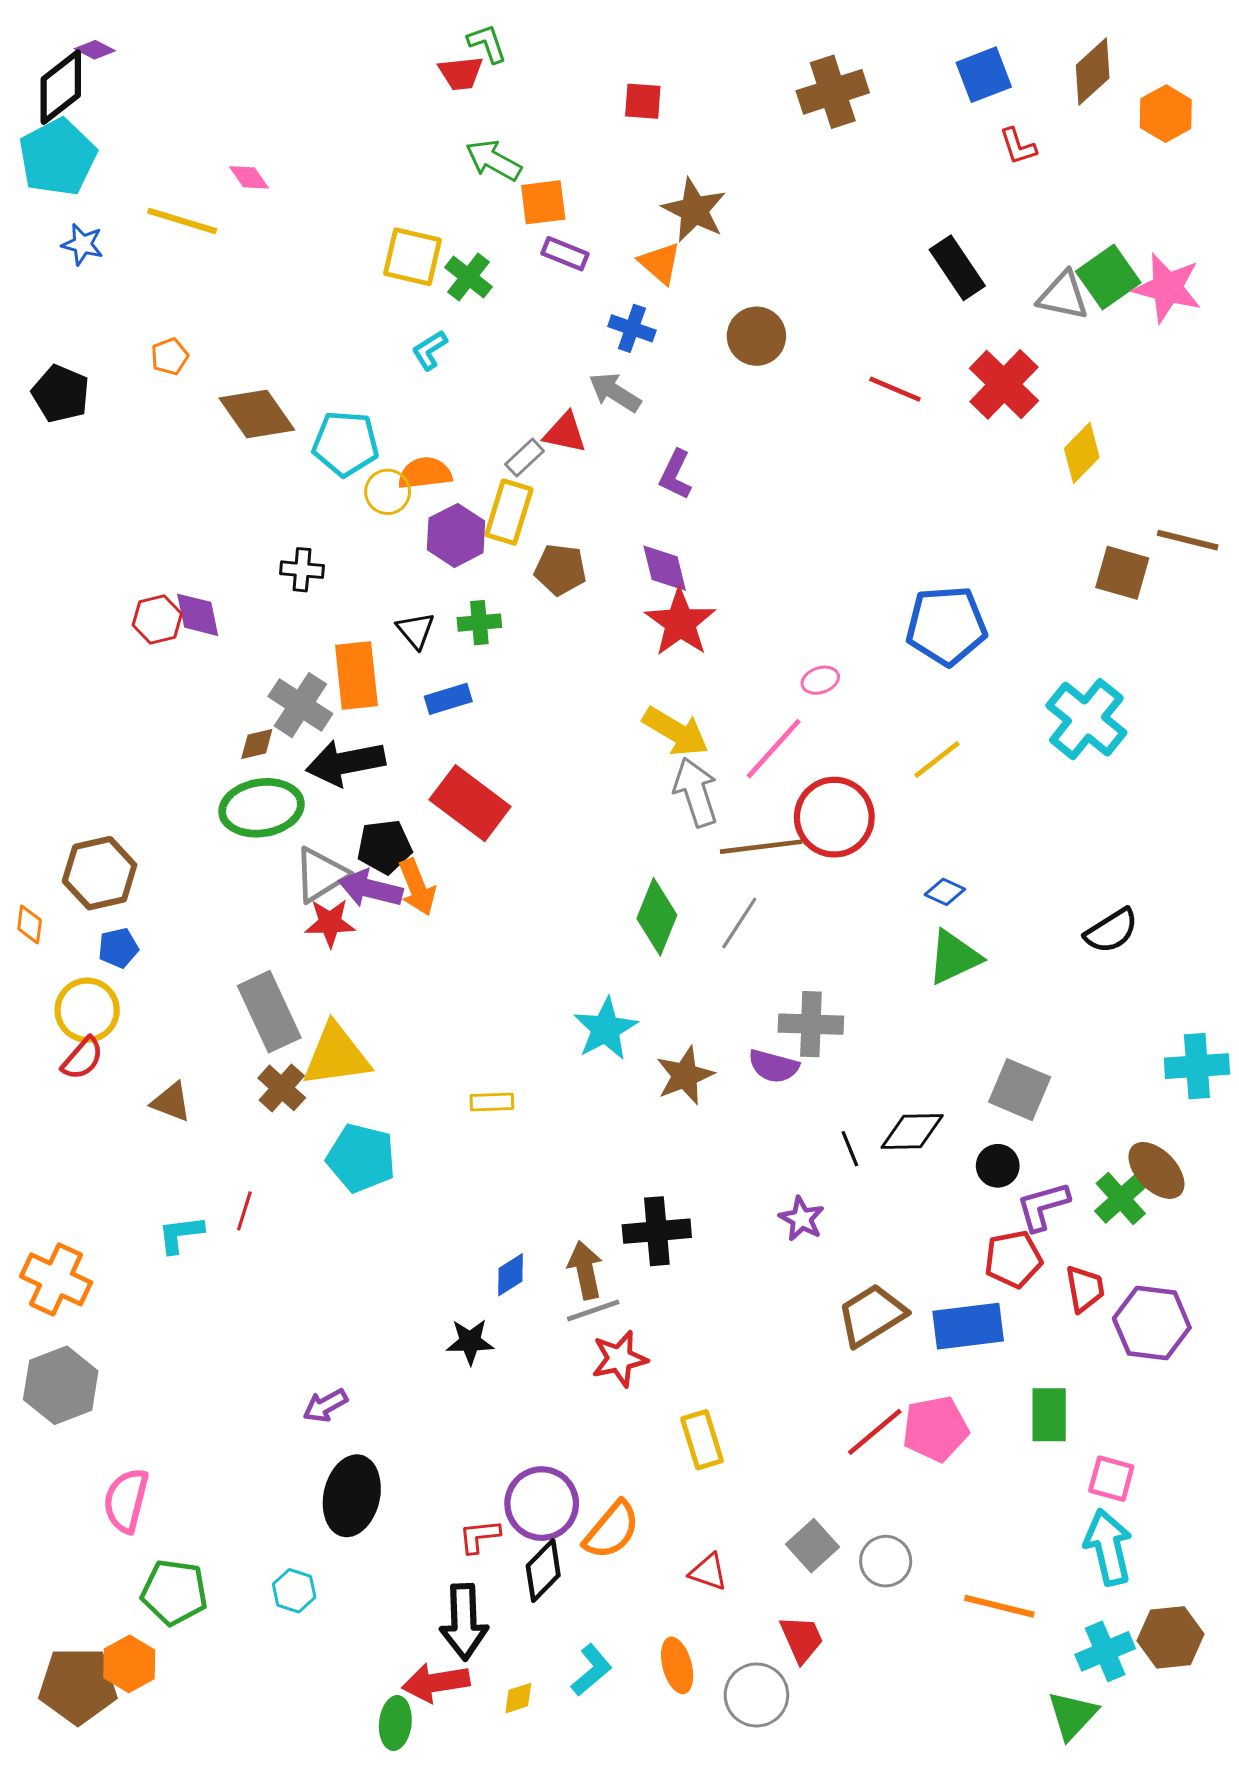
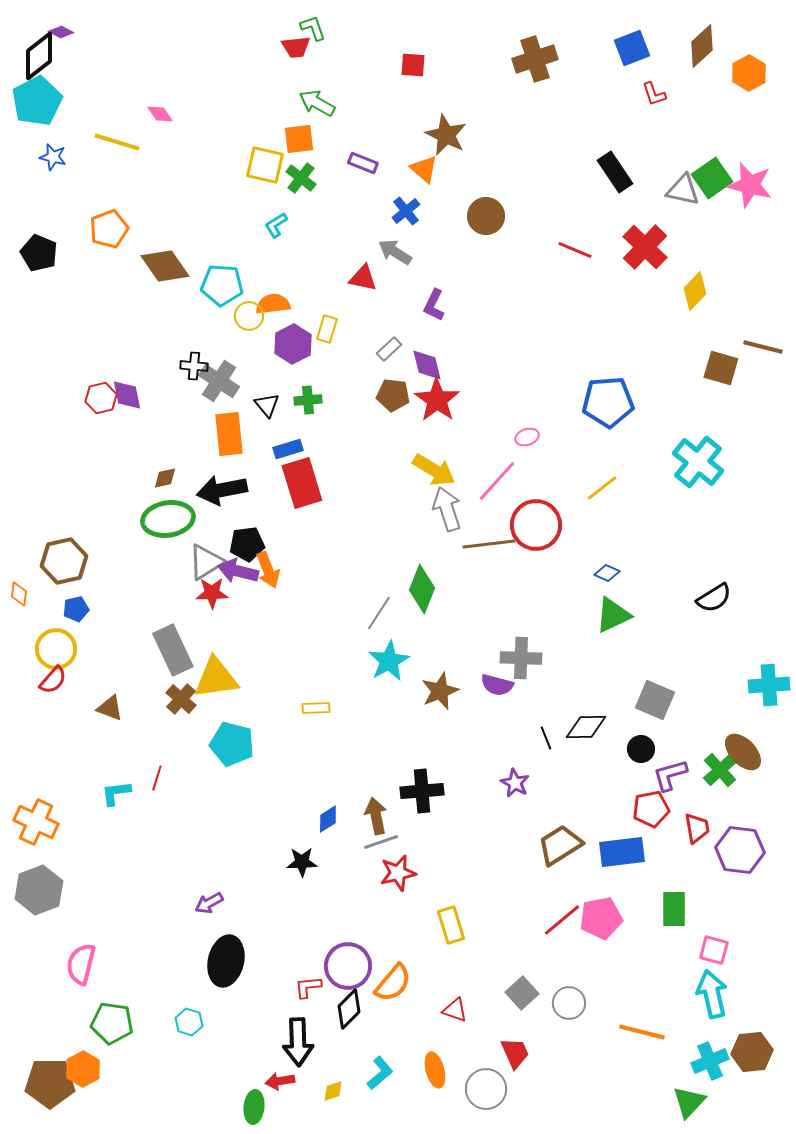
orange square: (543, 202) -> (299, 139), moved
blue cross: (632, 328) -> (406, 211), turned 32
orange pentagon: (170, 356) -> (109, 229), size x1.6
gray rectangle: (525, 458) -> (389, 349), moved
yellow rectangle: (509, 512) -> (327, 329), size x0.7
brown pentagon: (560, 570) -> (393, 395), moved
gray cross: (300, 705) -> (219, 381), moved
red rectangle: (470, 803) -> (302, 483), moved, turned 36
gray line: (739, 923) -> (379, 613), moved
red arrow: (436, 1683) -> (280, 1081), size x0.7

